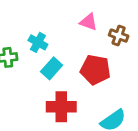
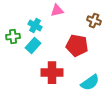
pink triangle: (89, 22) -> (57, 11), moved, turned -32
cyan rectangle: (52, 68) -> (33, 46), moved

